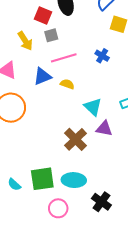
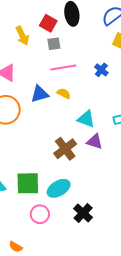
yellow arrow: (25, 41) -> (22, 36), moved
blue triangle: (42, 76) -> (40, 94), moved
cyan triangle: (93, 107) -> (86, 119), turned -30
cyan ellipse: (74, 180) -> (59, 188), turned -40

